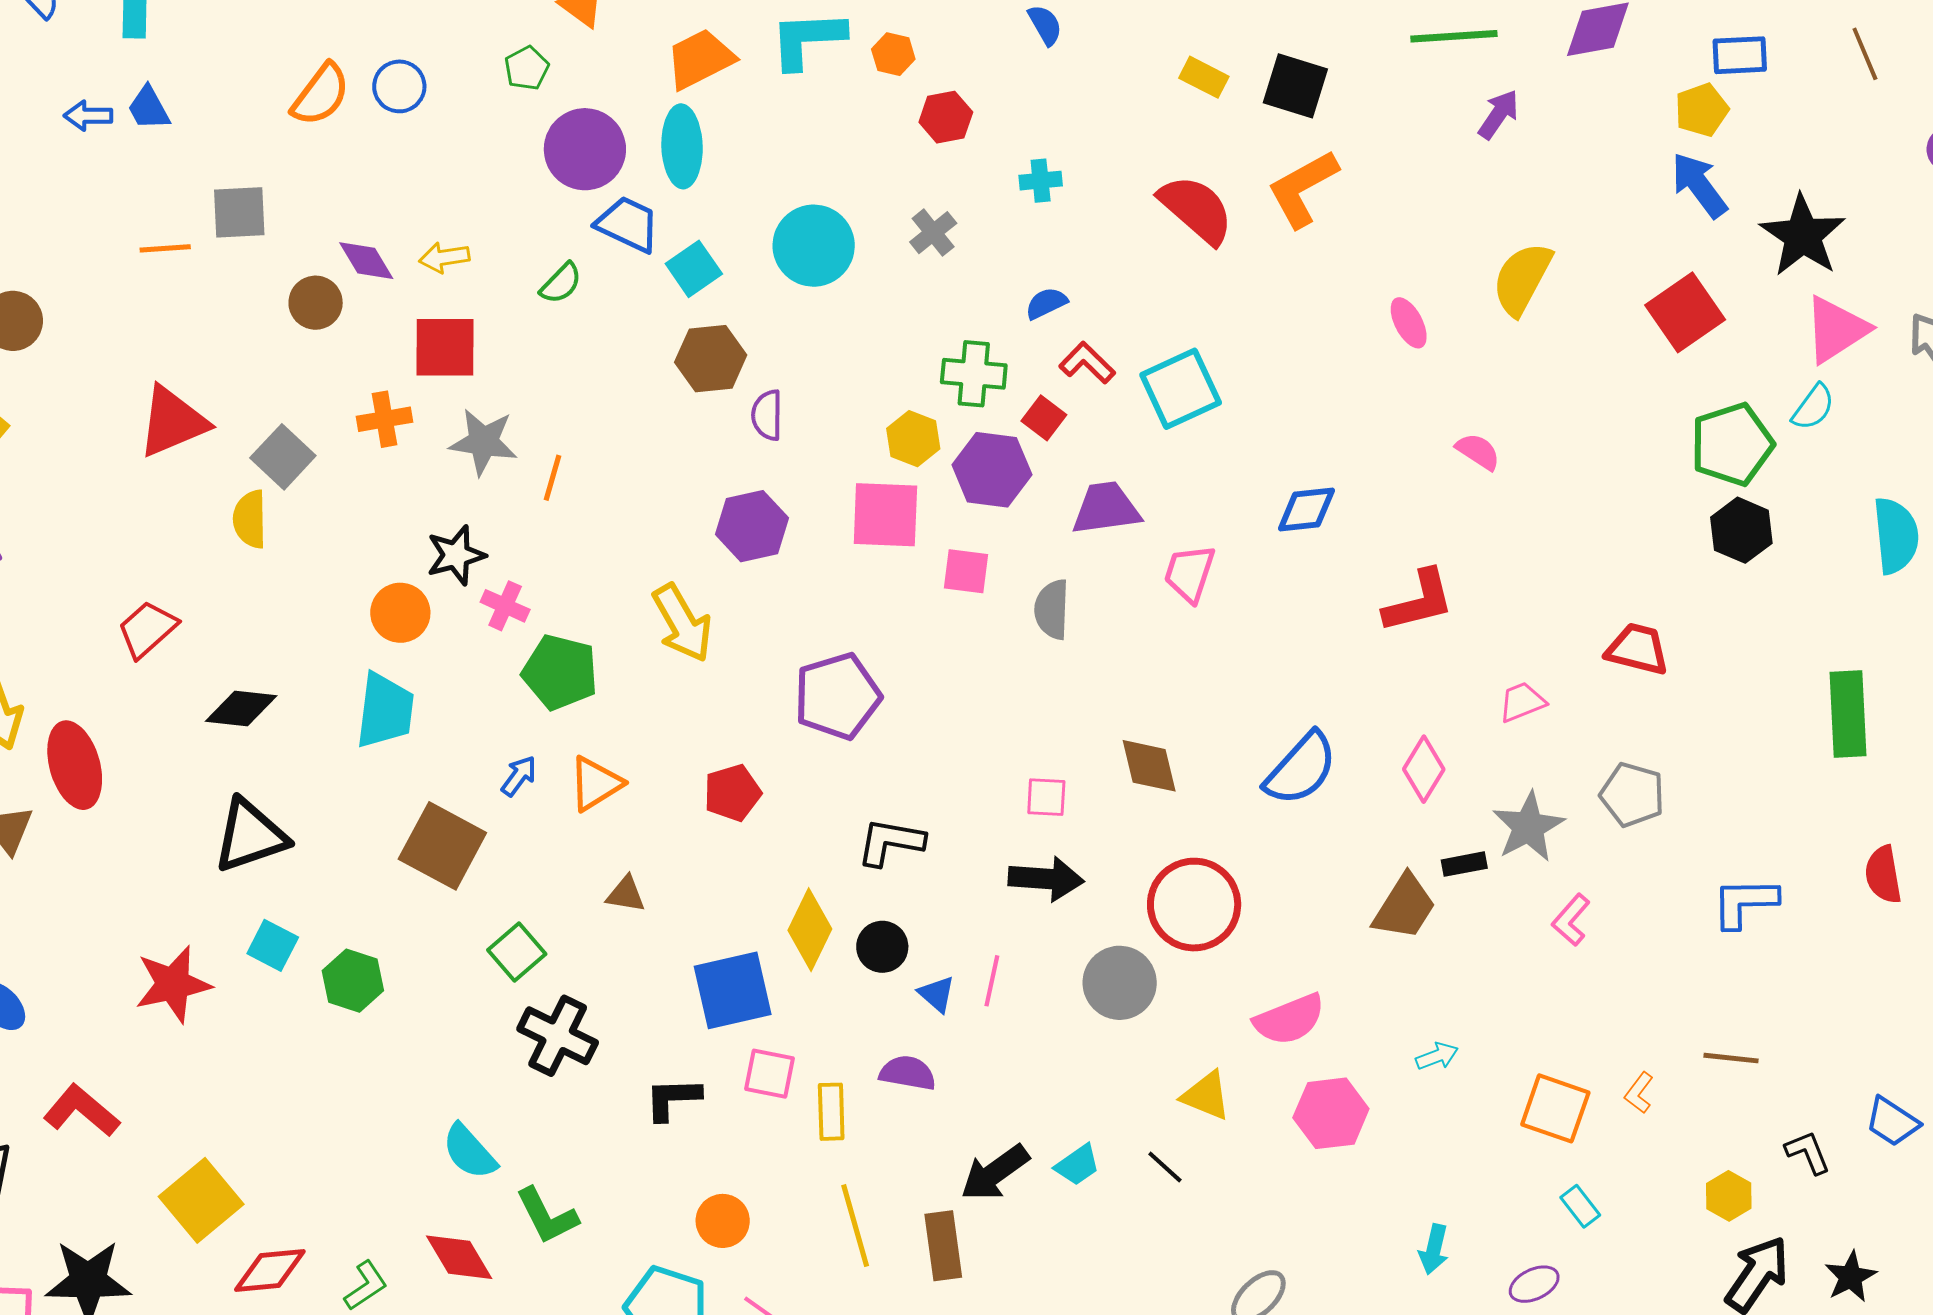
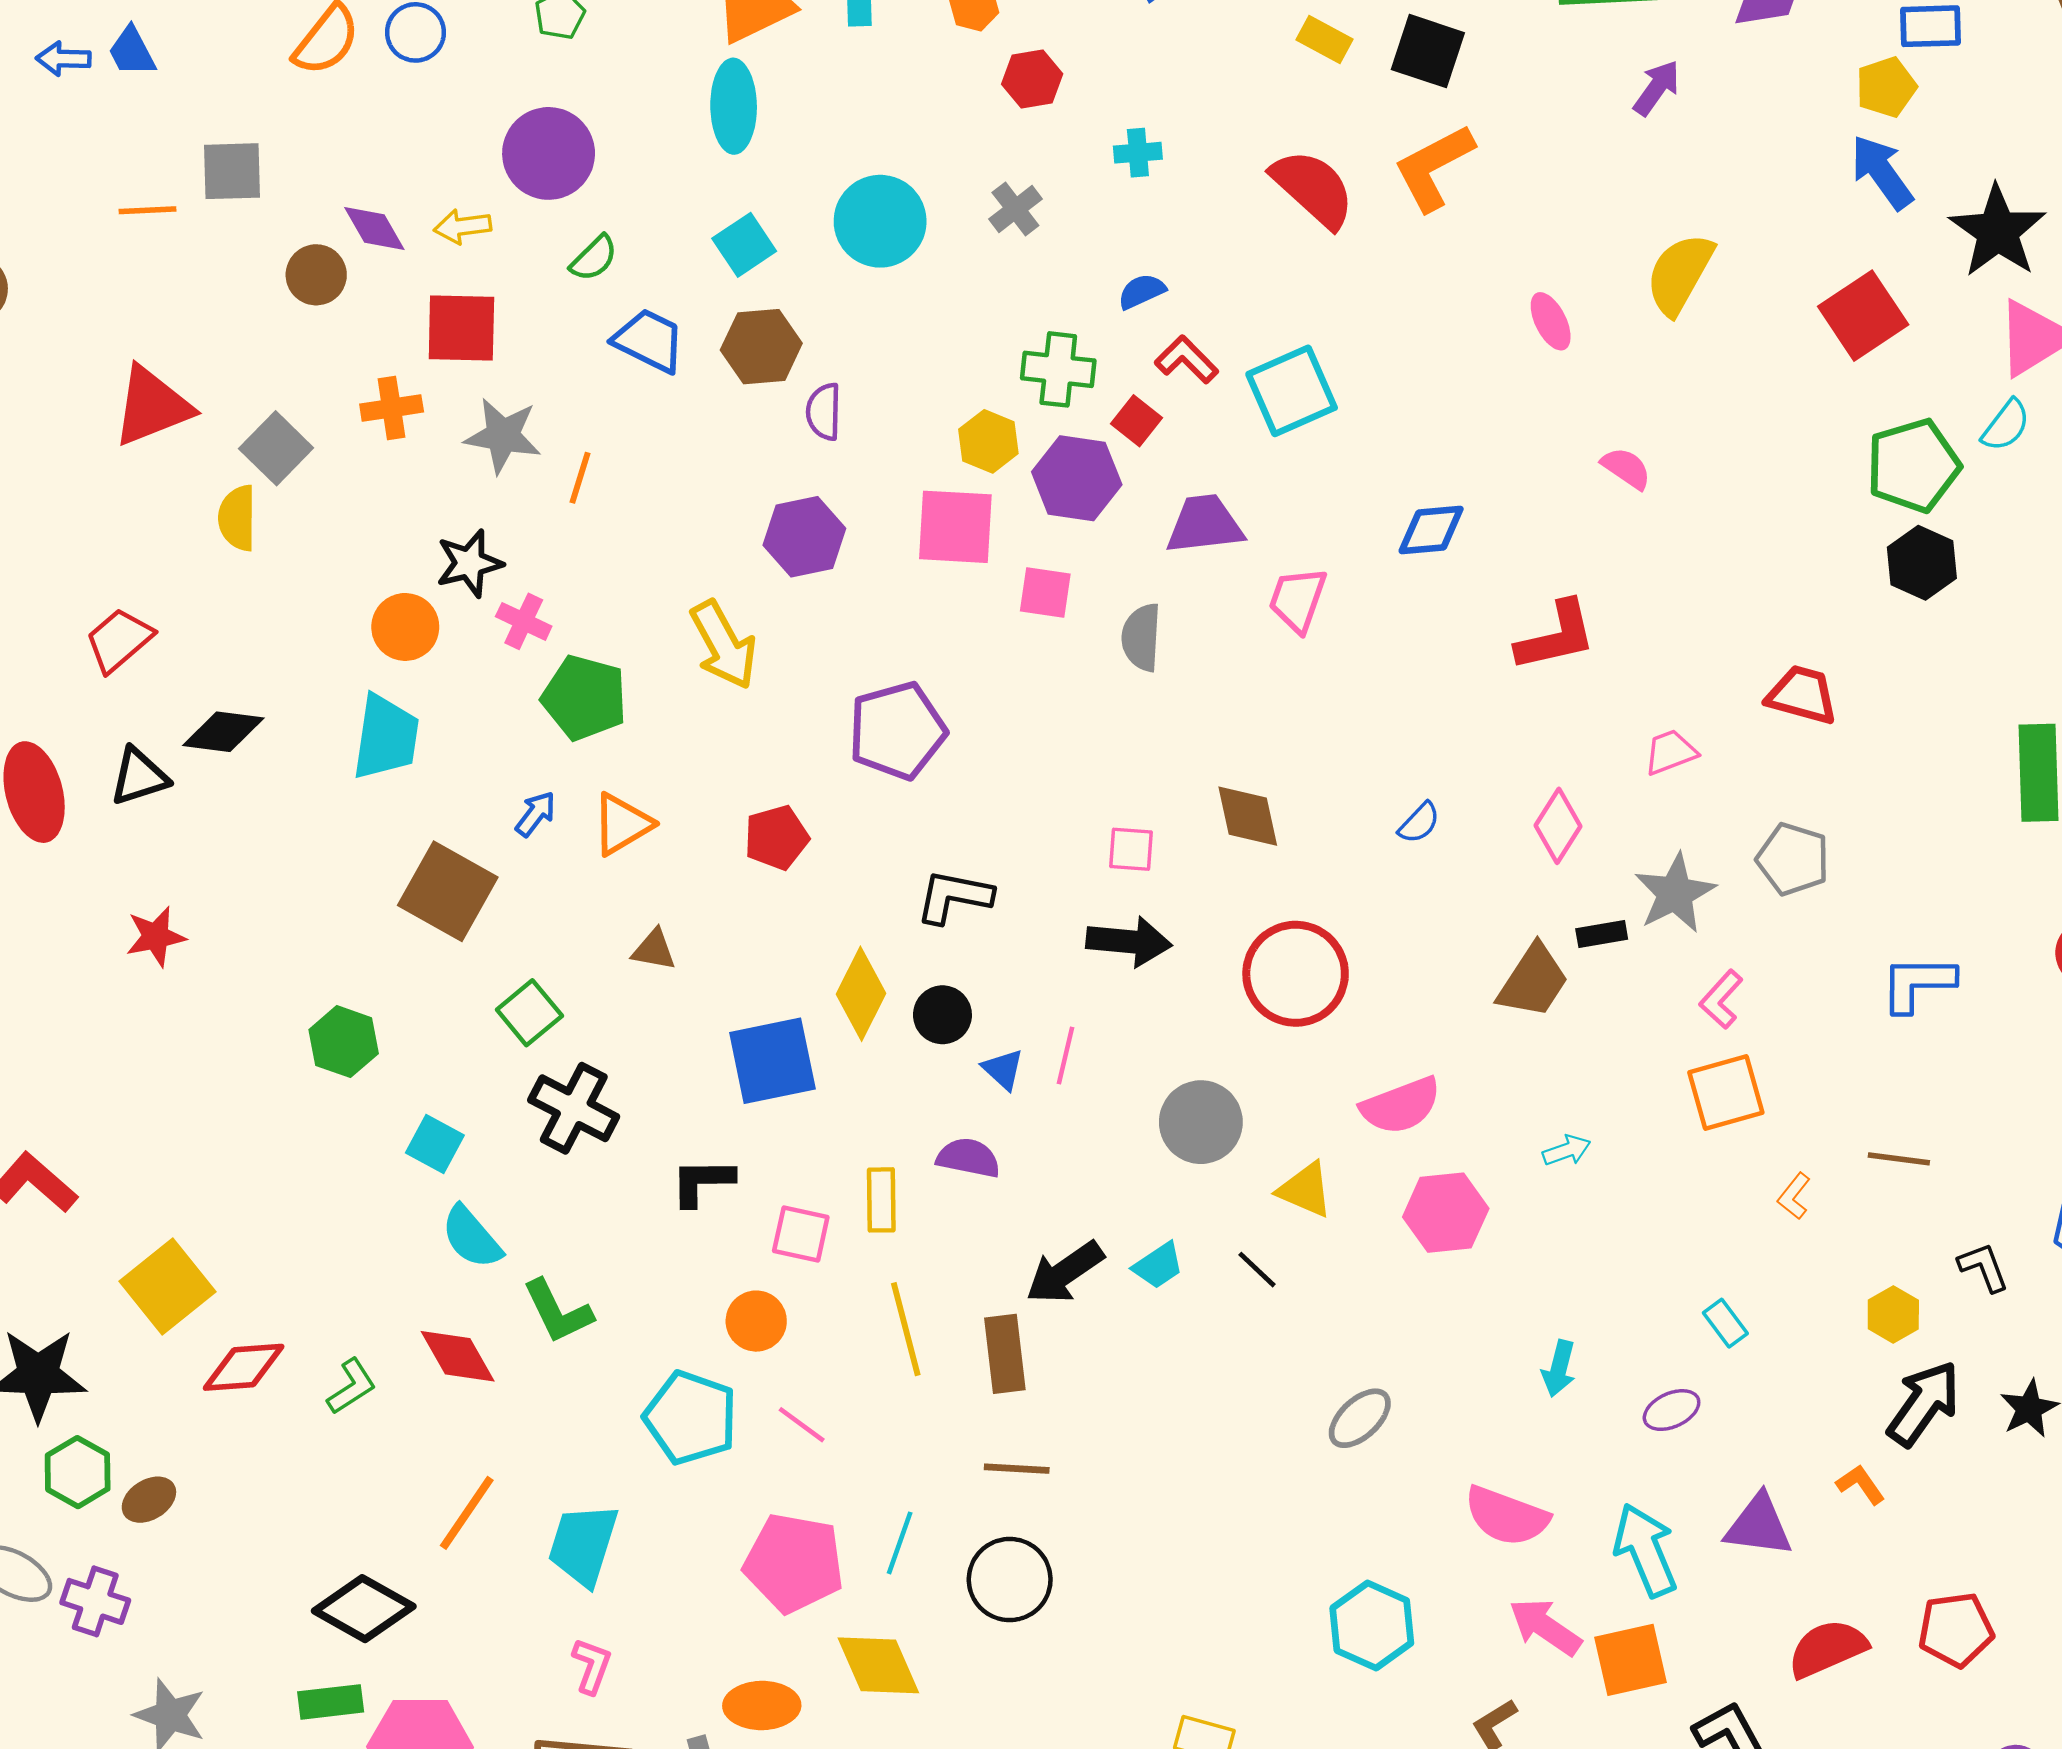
purple circle: (585, 149) -> (549, 153), moved
blue trapezoid: (628, 224) -> (649, 341), moved
blue semicircle: (1301, 769) -> (1419, 823), size x0.5
black triangle: (250, 836) -> (139, 777), moved, size x0.7
cyan square: (273, 945) -> (435, 1144), moved
gray circle: (1120, 983) -> (1201, 1122), moved
red star: (173, 984) -> (156, 937), moved, size x0.7
pink square: (770, 1074) -> (801, 1234), moved
orange square: (1555, 1108) -> (1726, 1093), moved, turned -36

